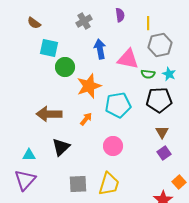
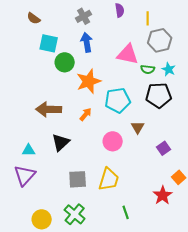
blue arrow: (100, 49) -> (87, 42), moved
brown triangle: (162, 132) -> (138, 127), moved

